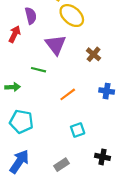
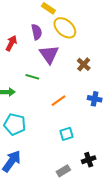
purple semicircle: (31, 16) -> (37, 32), moved
black cross: (102, 157) -> (89, 160), turned -32
gray rectangle: (61, 165) -> (63, 171), moved

